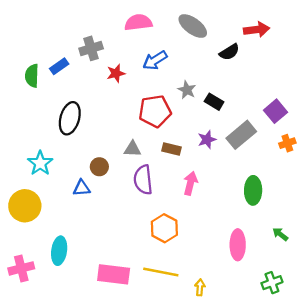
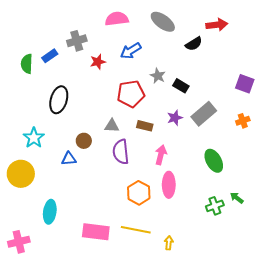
purple square: (276, 111) -> (245, 84), moved, turned -30
green ellipse: (253, 190) -> (214, 161), turned -30
pink ellipse: (238, 245) -> (169, 185), moved
pink cross: (21, 268) -> (19, 242), moved
green cross: (272, 283) -> (215, 206), moved

